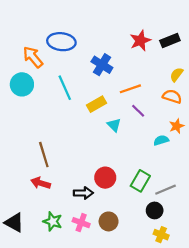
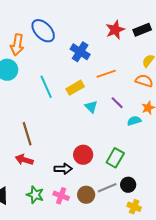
blue ellipse: (61, 42) -> (43, 31), turned 40
orange arrow: (33, 57) -> (17, 45), turned -130
cyan line: (65, 88) -> (46, 87), moved
purple line: (138, 111) -> (117, 103), moved
gray line: (166, 190) -> (107, 188), moved

